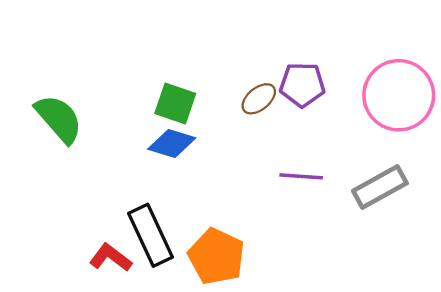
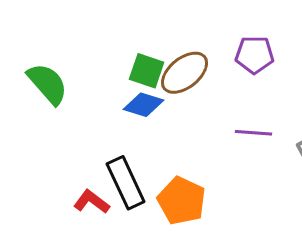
brown ellipse: (259, 99) -> (185, 73), moved, size x1.6

